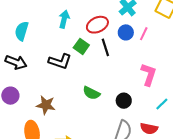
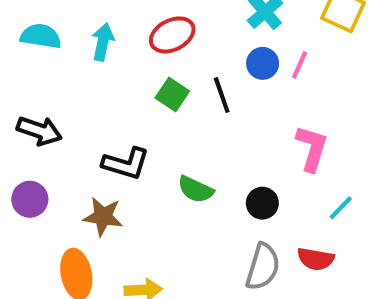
cyan arrow: (64, 19) -> (103, 42), moved
red ellipse: (97, 25) -> (172, 35), moved
cyan semicircle: (22, 31) -> (41, 36), moved, turned 84
black L-shape: (60, 61) -> (126, 164), moved

